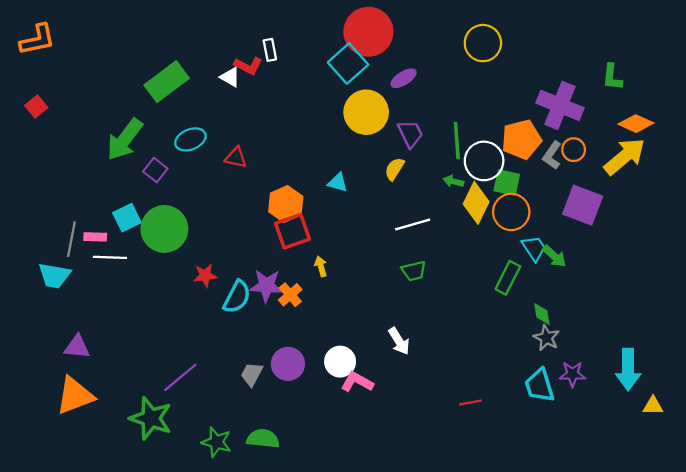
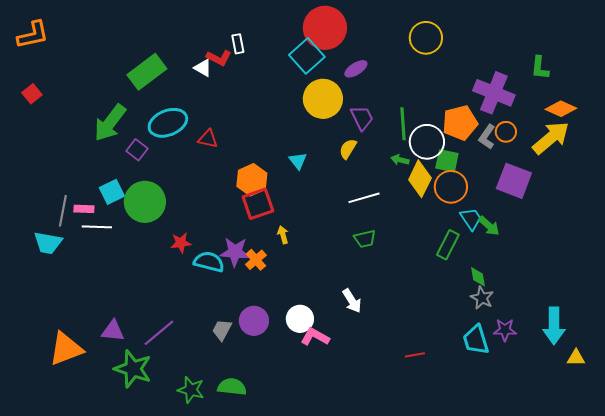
cyan ellipse: (190, 139) -> (168, 123), size x1.4
cyan triangle: (338, 183) -> (298, 161), turned 36
cyan semicircle: (237, 297) -> (209, 262), turned -104
purple triangle: (77, 347) -> (113, 331), moved

